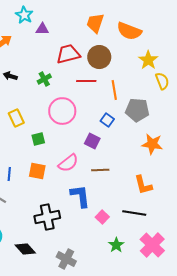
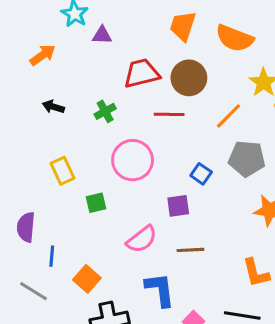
orange line: (114, 90) -> (229, 116), moved, turned 54
purple square: (92, 141) -> (178, 206), turned -35
orange square: (37, 171) -> (87, 279), moved, turned 30

